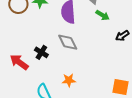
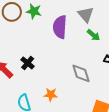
gray diamond: (68, 42) -> (81, 73), moved

